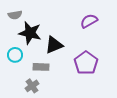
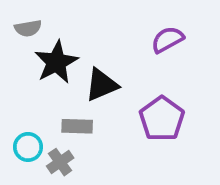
black star: (30, 33) -> (56, 62), turned 30
cyan circle: (15, 55) -> (28, 147), moved

